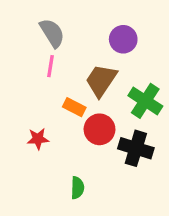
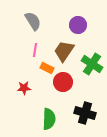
pink line: (51, 66) -> (35, 50), moved
black cross: (136, 148) -> (85, 113), moved
green semicircle: (77, 188) -> (49, 119), size x1.5

